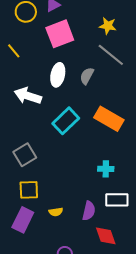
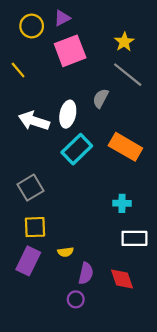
yellow star: (108, 26) -> (124, 42), turned 30
white ellipse: (58, 75) -> (68, 114), moved
purple semicircle: (89, 211) -> (86, 273), moved

